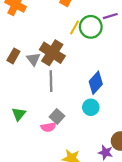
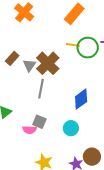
yellow line: (75, 28) -> (73, 45), turned 56
cyan circle: (91, 107) -> (71, 128), moved
gray square: (57, 116) -> (39, 122), turned -32

